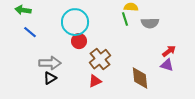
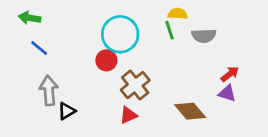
cyan circle: (75, 22) -> (120, 34), moved
gray arrow: (50, 63) -> (49, 91), moved, turned -95
brown diamond: (140, 78) -> (190, 111), turned -35

